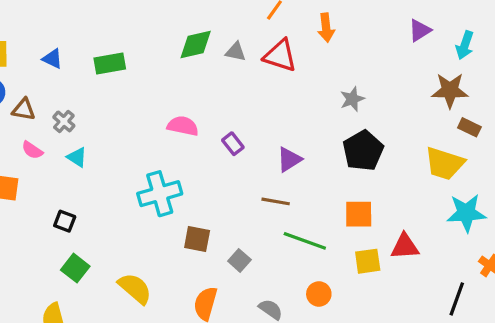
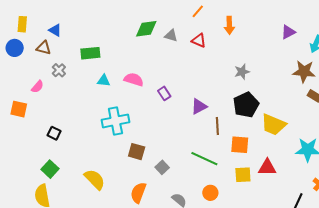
red triangle: (280, 56) -> (199, 40), size x0.7
green rectangle: (110, 64) -> (90, 53), moved
brown triangle: (24, 109) -> (44, 48), moved
pink semicircle: (32, 150) -> (37, 87), turned -88
cyan triangle: (77, 157) -> (104, 81), moved, turned -32
yellow trapezoid: (445, 163) -> (273, 125), moved
brown line: (276, 201) -> (217, 126), moved, turned 72
green square: (75, 268) -> (50, 169), moved

